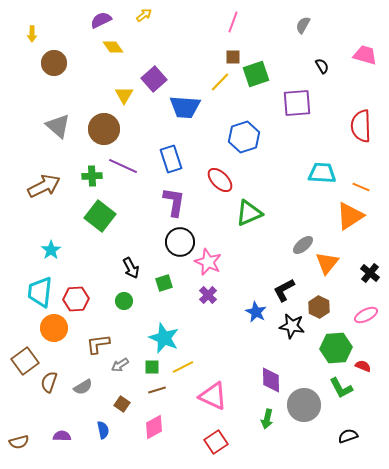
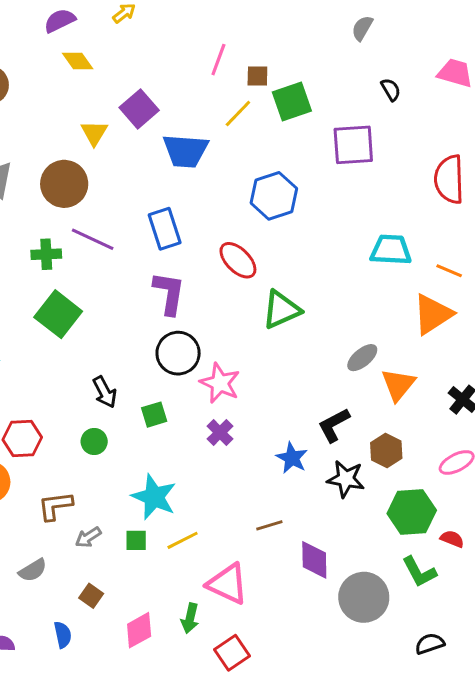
pink line: (233, 22) -> (218, 60), moved
brown line: (157, 390) -> (269, 525), moved
green arrow: (267, 419) -> (190, 618), moved

